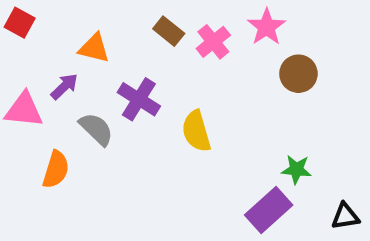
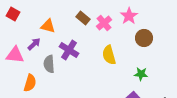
gray semicircle: (96, 129) -> (49, 64), turned -138
yellow semicircle: (196, 131) -> (109, 55), moved
green star: (296, 170) -> (141, 74), moved

